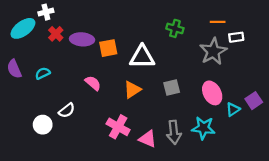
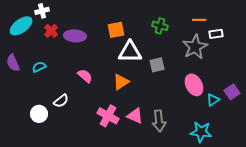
orange square: (108, 48) -> (116, 30), moved
gray square: (172, 87) -> (157, 65), moved
cyan star: (203, 128) -> (201, 132), moved
pink triangle: (148, 139) -> (135, 116), moved

